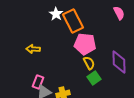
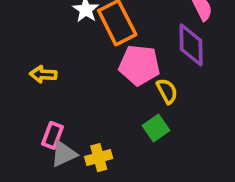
purple diamond: (119, 62) -> (191, 45), moved
yellow semicircle: (89, 63) -> (167, 91), moved

